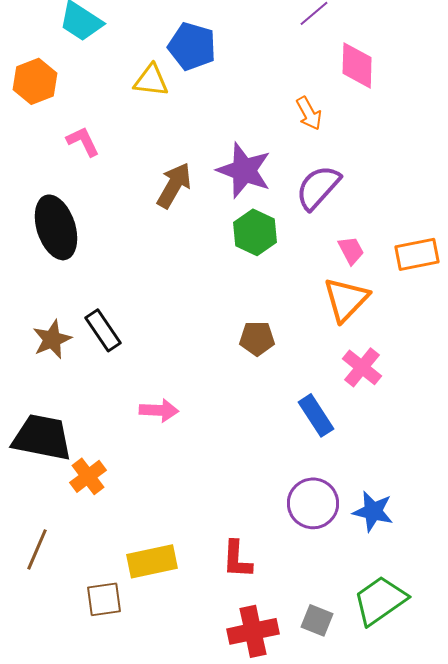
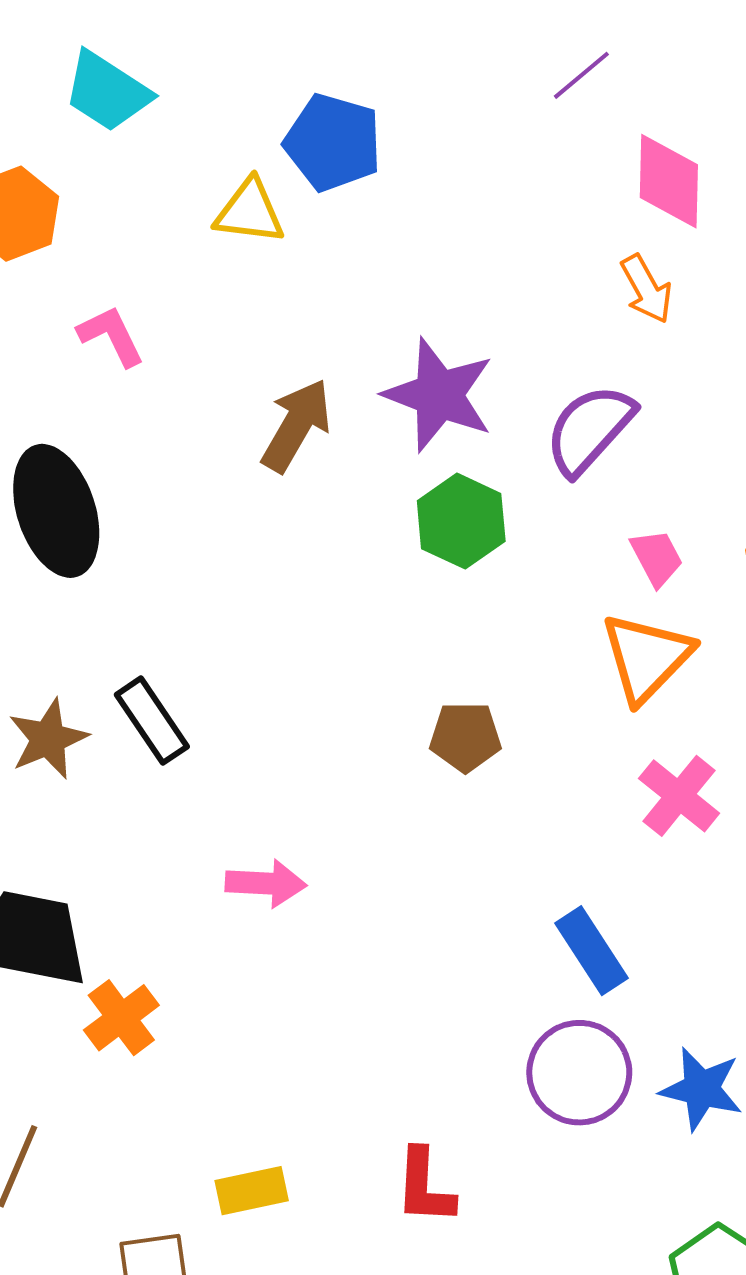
orange arrow: (309, 113) -> (646, 289), moved
blue rectangle: (316, 415) -> (592, 951), moved
yellow rectangle: (152, 561) -> (252, 1191), size x0.7

